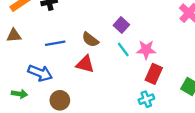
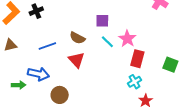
purple square: (121, 25) -> (102, 21), turned -32
pink star: (146, 50) -> (127, 39), turned -30
red triangle: (85, 64) -> (76, 60), turned 42
green arrow: (19, 94) -> (19, 85), moved

